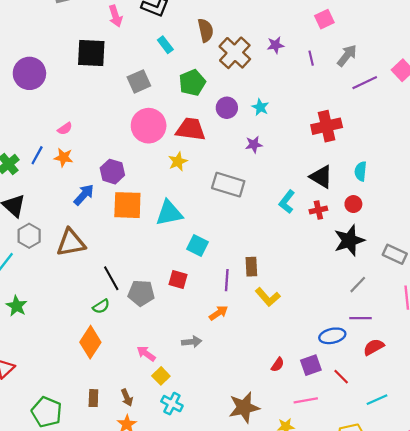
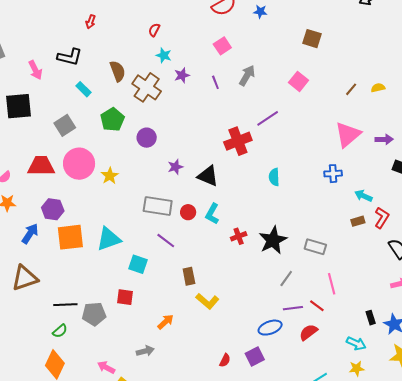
purple line: (365, 83) -> (268, 118), moved
cyan star: (260, 107) -> (164, 55), moved
red trapezoid: (191, 129) -> (41, 166), moved
yellow star: (178, 161) -> (110, 176), moved
black triangle: (321, 177) -> (208, 176), moved
red circle: (353, 204) -> (188, 212), moved
red cross: (318, 210) -> (239, 236), moved
black line: (111, 278) -> (65, 305), turned -55
purple line: (227, 280) -> (166, 241), moved, turned -48
red line: (341, 377) -> (317, 306), moved

